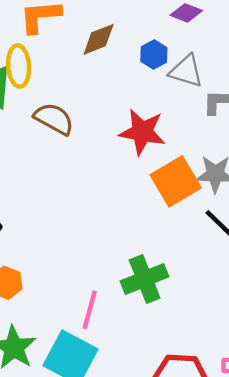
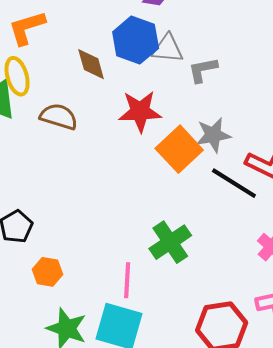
brown diamond: (99, 39) -> (91, 64), moved, turned -72
blue hexagon: (154, 54) -> (136, 40), size x1.8

